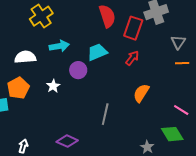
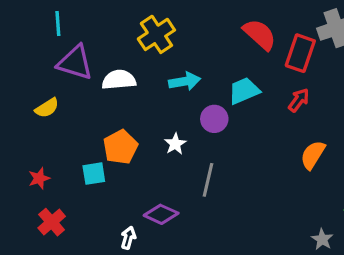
red semicircle: (107, 16) -> (260, 34), turned -30
white semicircle: (25, 57) -> (119, 80), moved
gray line: (105, 114) -> (208, 180), moved
purple diamond: (67, 141) -> (161, 214), moved

